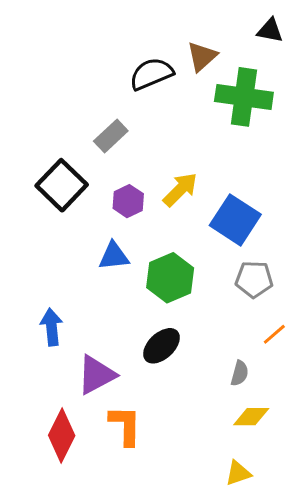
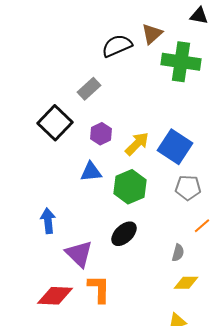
yellow arrow: (180, 190) -> (137, 144), moved
purple triangle: (96, 375) -> (79, 254), turned -48
red diamond: (62, 435) -> (55, 296), turned 66

